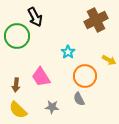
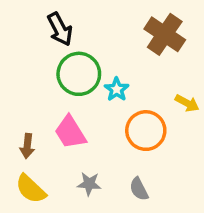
brown cross: (96, 20) -> (165, 34), turned -30
green circle: (17, 36) -> (79, 74), moved
gray semicircle: (79, 99) -> (139, 189), moved

